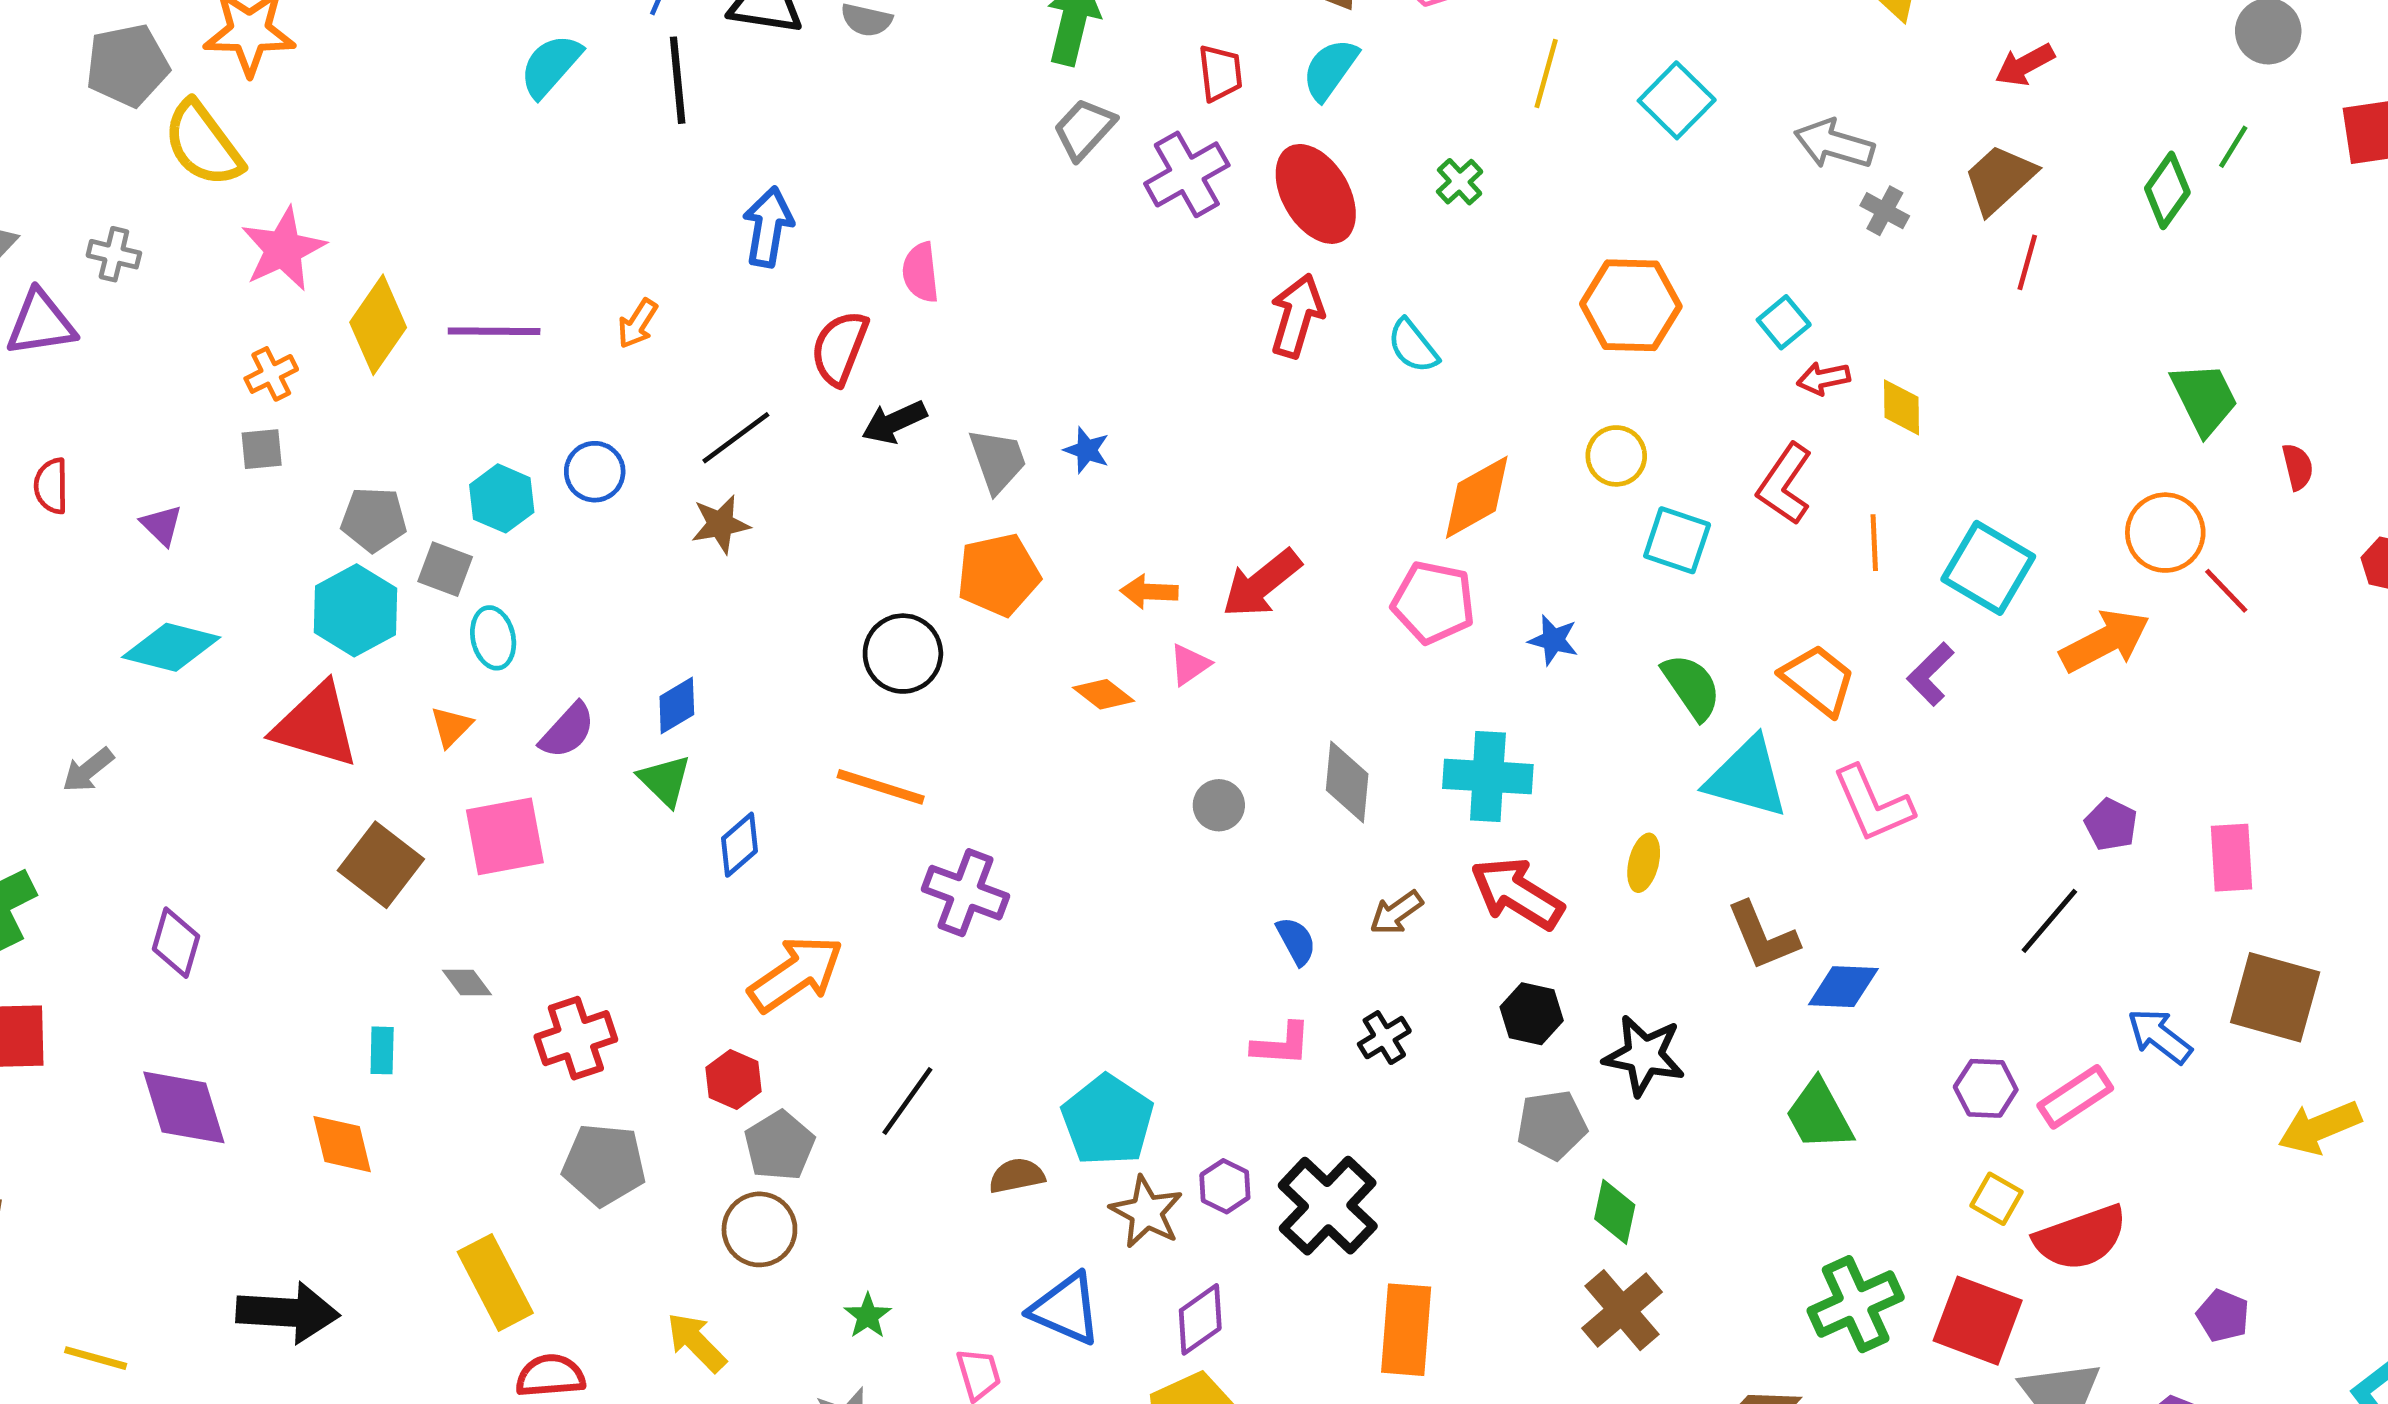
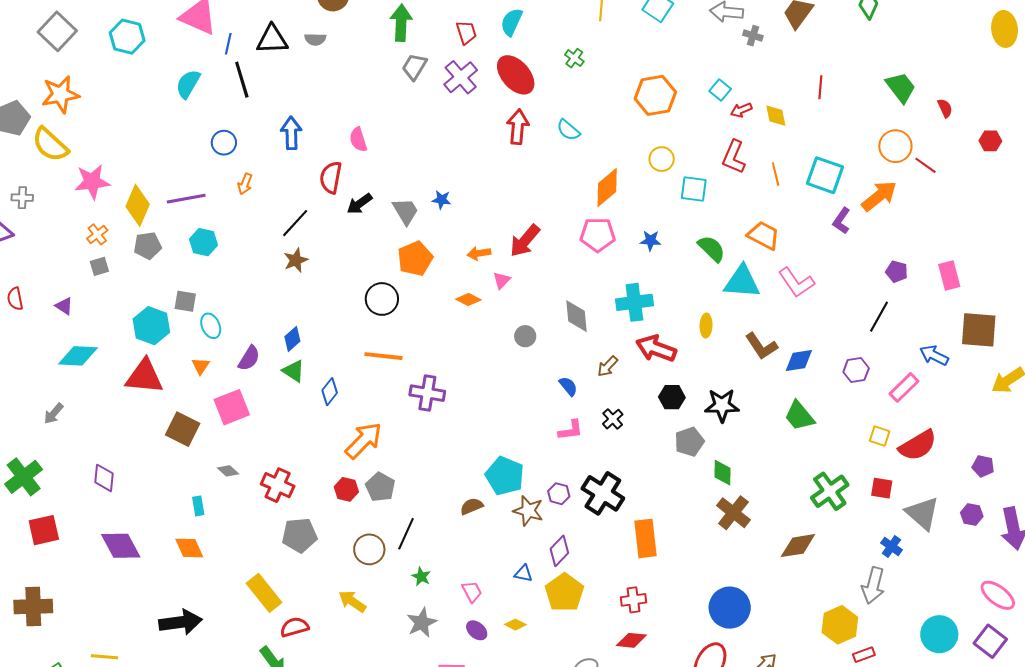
pink star: (283, 249) -> (92, 182), turned 30
red line: (2027, 262) -> (820, 87), moved
blue circle: (595, 472) -> (224, 143), moved
cyan hexagon: (502, 498) -> (204, 242), moved
gray pentagon: (374, 519) -> (148, 246), moved
purple L-shape: (1931, 674) -> (841, 221), moved
red cross: (576, 1038) -> (278, 485), turned -36
purple hexagon: (1986, 1088) -> (856, 370), moved
black line: (907, 1101) -> (406, 534), moved
gray pentagon: (779, 1146) -> (380, 487), moved
blue triangle: (1066, 1309) -> (523, 574), moved, size x0.6
red square: (1978, 1321) -> (882, 488), size x0.6

